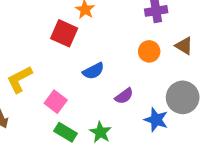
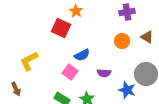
purple semicircle: (124, 96) -> (104, 73), turned 40
pink square: (56, 102) -> (70, 72), moved

